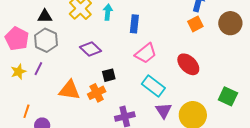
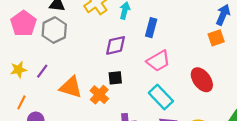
purple diamond: (90, 49) -> (116, 45), moved, turned -65
purple line: (38, 69) -> (42, 71), moved
yellow star: (18, 72) -> (18, 70), moved
orange cross: (97, 93) -> (99, 95), turned -30

